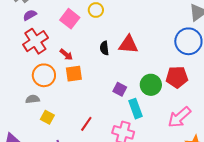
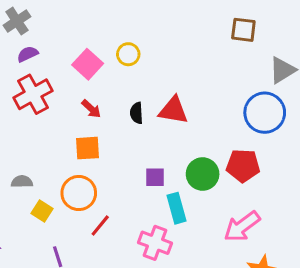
red arrow: (66, 55) -> (91, 109), moved
orange circle: (44, 75) -> (79, 193), moved
purple square: (120, 89) -> (155, 177), turned -32

